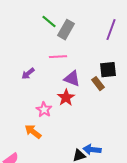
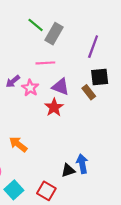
purple line: (111, 30) -> (93, 47), moved
pink star: (44, 110) -> (30, 88), moved
blue arrow: (92, 150) -> (82, 164), turned 72

